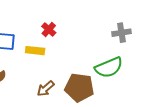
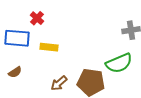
red cross: (49, 30) -> (37, 18), moved

